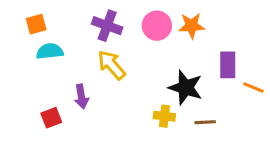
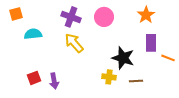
orange square: (36, 24) -> (16, 14), moved
orange star: (192, 26) -> (146, 15), moved, turned -30
purple arrow: (81, 97) -> (54, 81), moved

